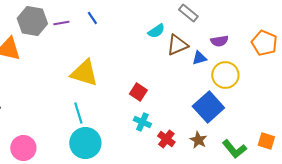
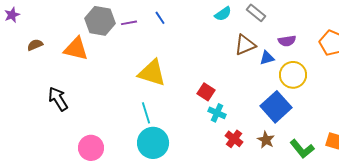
cyan semicircle: (156, 31) -> (223, 14), moved
cyan cross: (142, 122) -> (217, 113), moved

